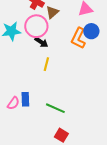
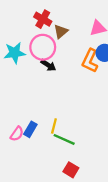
yellow line: (46, 64) -> (54, 126), moved
blue rectangle: (25, 99) -> (30, 129), turned 32

